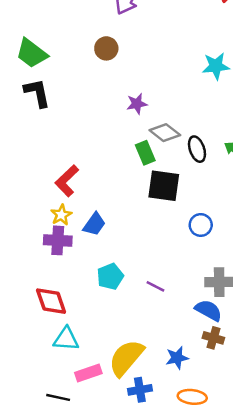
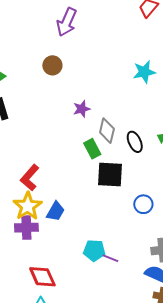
gray diamond: (165, 133) -> (107, 131), turned 70
yellow star: (61, 215) -> (28, 206), size x1.6
cyan pentagon: (110, 277) -> (94, 250), moved, turned 30
red diamond: (51, 301) -> (42, 277), moved

